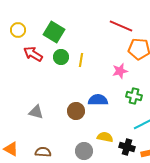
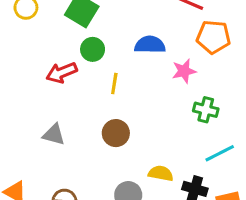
red arrow: (33, 54) -> (62, 73), moved, turned -54
yellow line: (81, 60) -> (114, 83), moved
blue semicircle: (98, 100) -> (150, 45), moved

